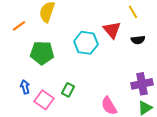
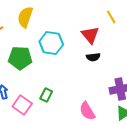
black semicircle: (138, 40) -> (93, 57), moved
cyan hexagon: (86, 43) -> (51, 43), moved

